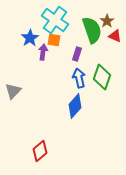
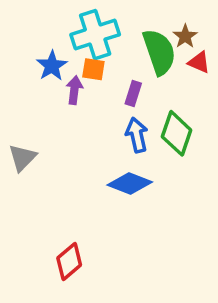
cyan cross: (55, 20) -> (95, 35), turned 36
blue diamond: (75, 106) -> (130, 184), turned 70

